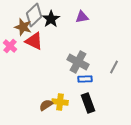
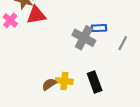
red triangle: (34, 41) -> (36, 15), turned -36
blue rectangle: (85, 79) -> (99, 28), moved

